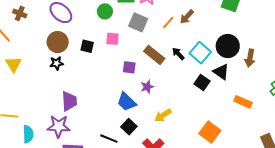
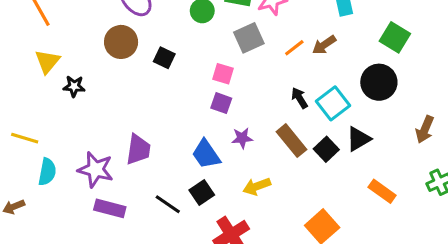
gray square: (138, 22) -> (249, 38), turned 30
pink square: (113, 39) -> (223, 74), moved
black circle: (228, 46) -> (379, 82), moved
brown rectangle: (154, 55) -> (292, 141), moved
brown arrow: (250, 58) -> (425, 129), moved
black star: (57, 63) -> (74, 86), moved
black triangle: (221, 72) -> (358, 139), turned 42
purple trapezoid: (69, 101) -> (138, 150), moved

